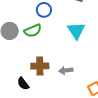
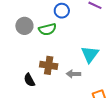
cyan triangle: (76, 31) -> (90, 54), moved

